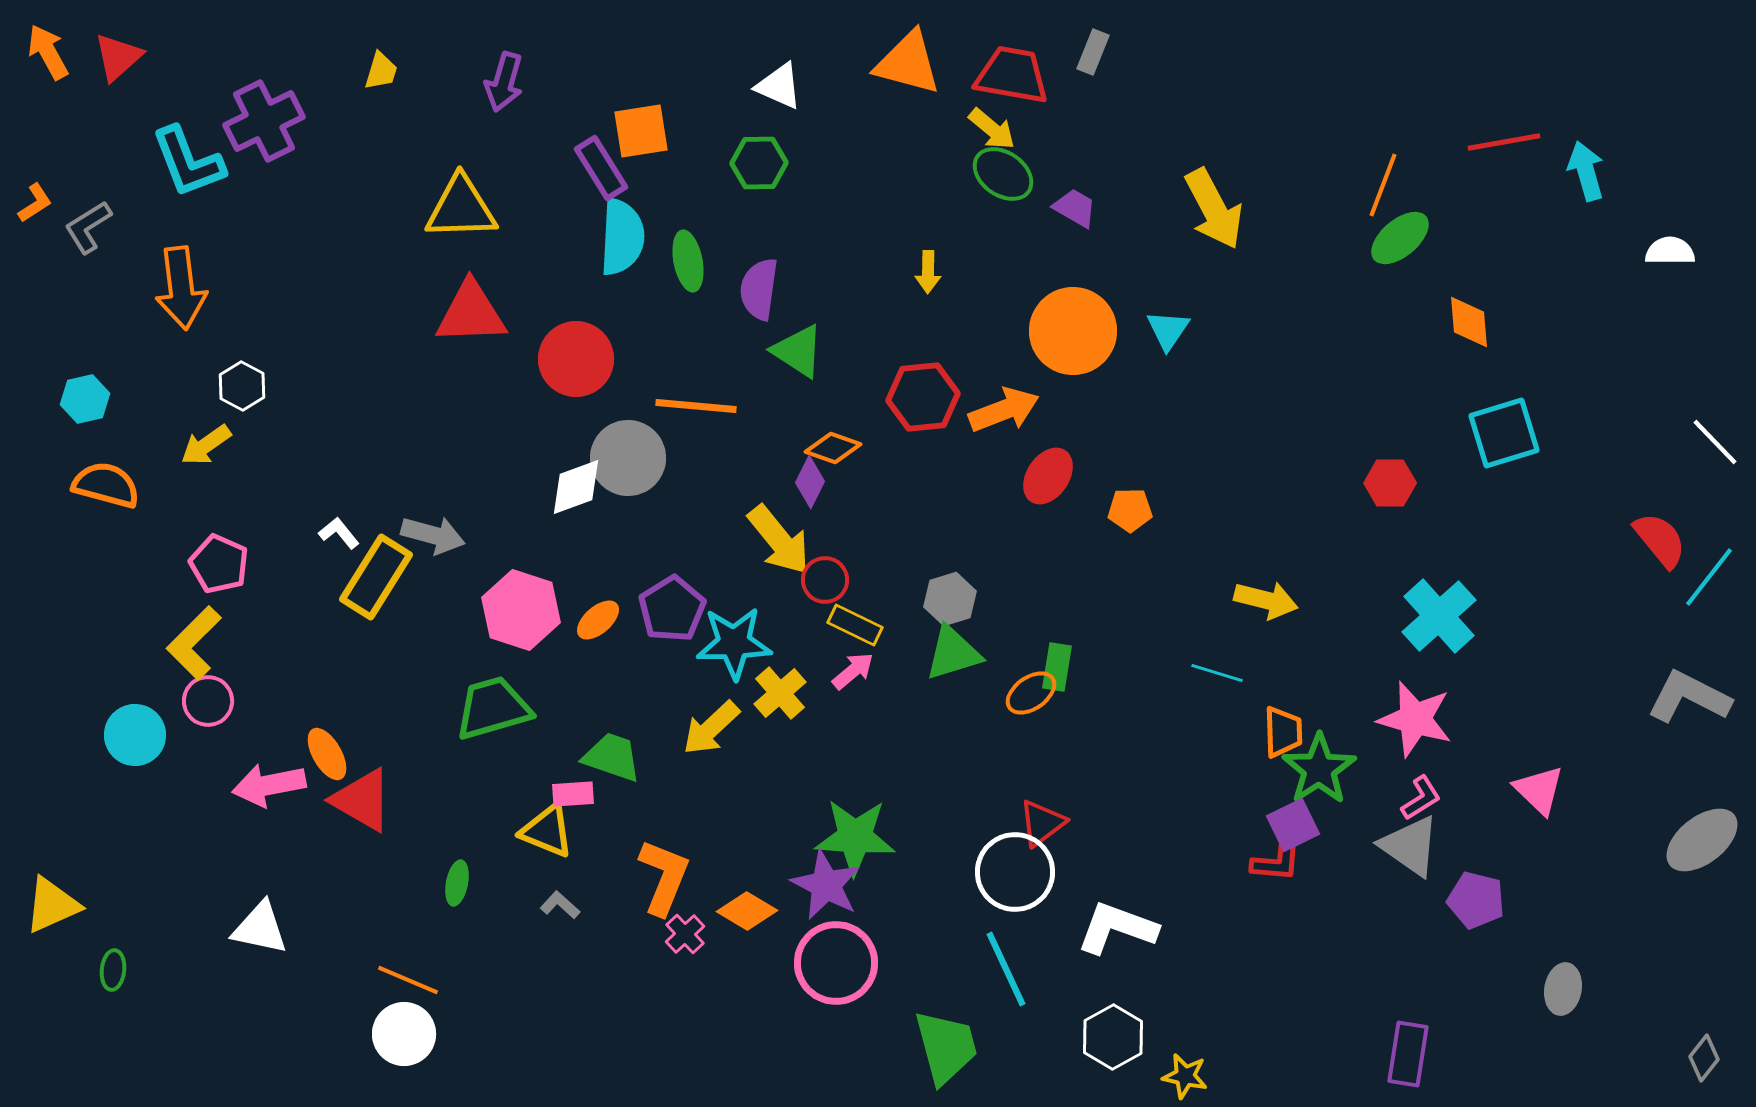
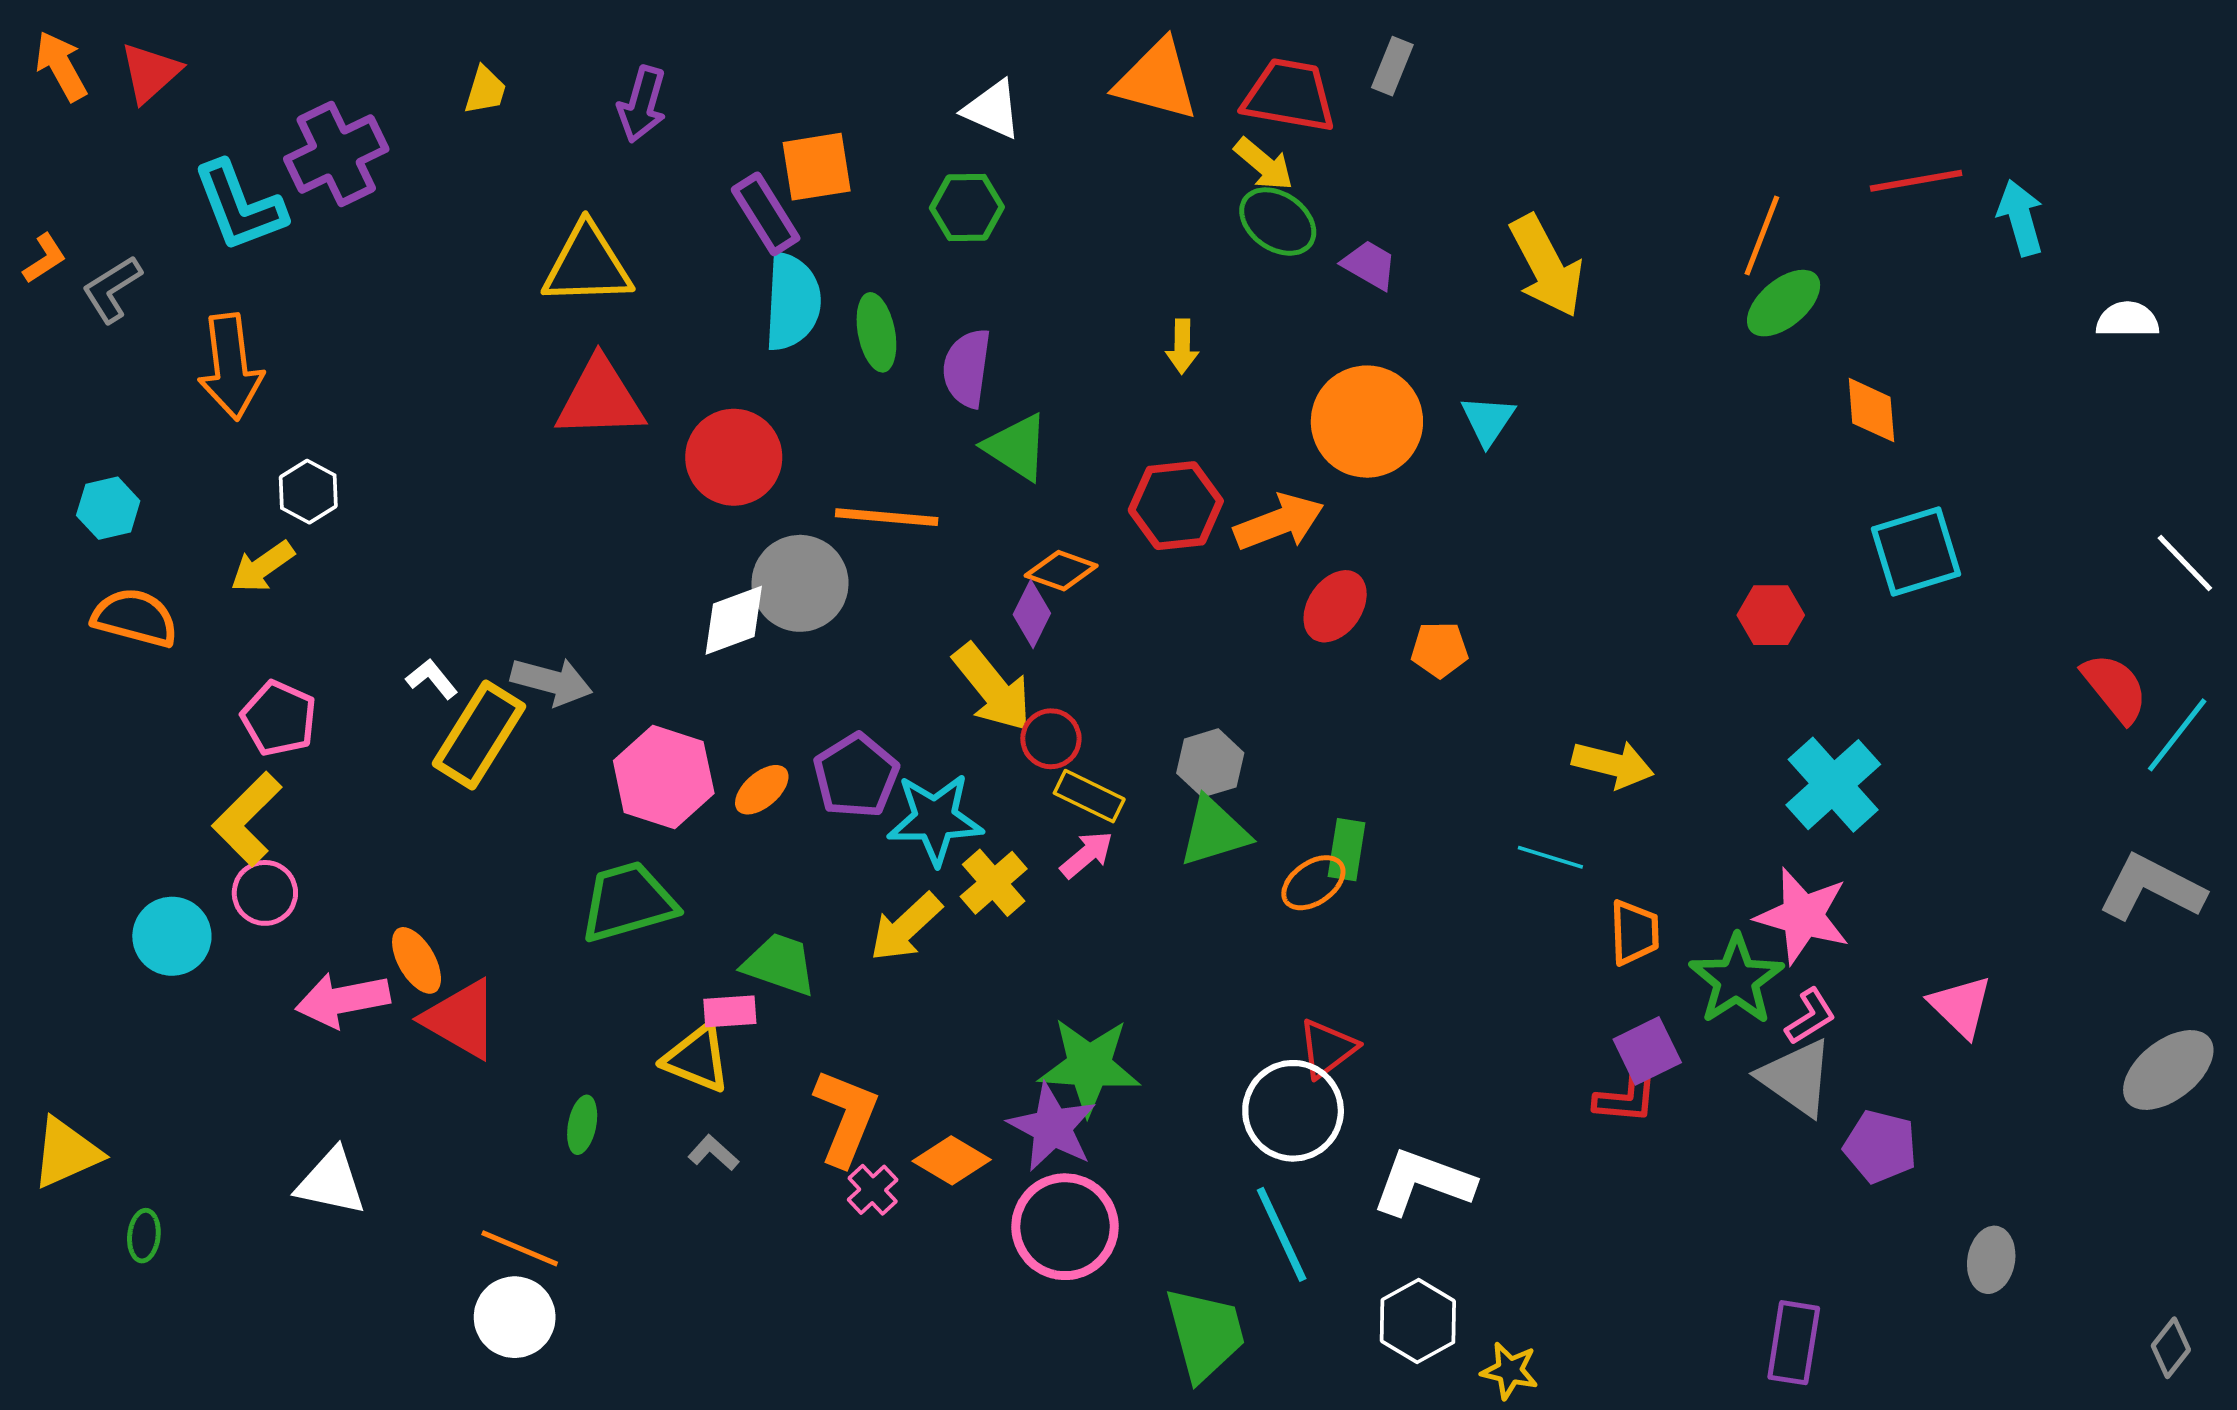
green star: (1319, 769) -> (1736, 980), moved

